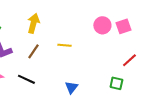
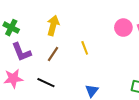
yellow line: (64, 45) -> (85, 48), turned 64

